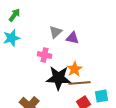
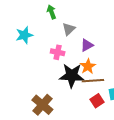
green arrow: (14, 15) -> (52, 12), moved, turned -56
purple triangle: (72, 38) -> (87, 45), moved, turned -40

